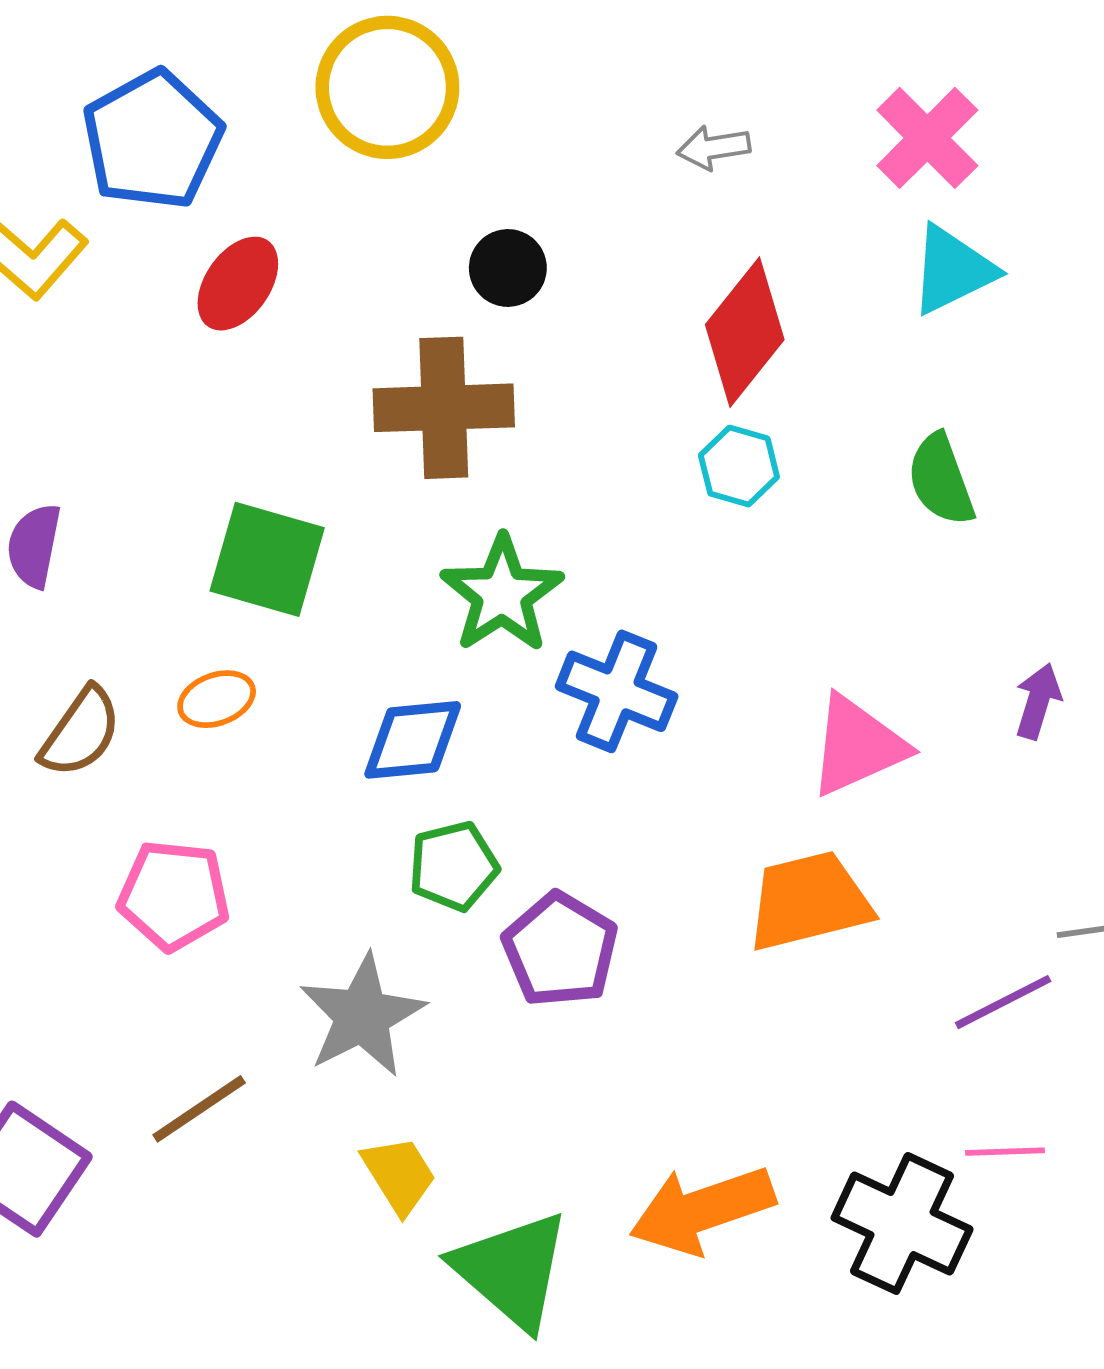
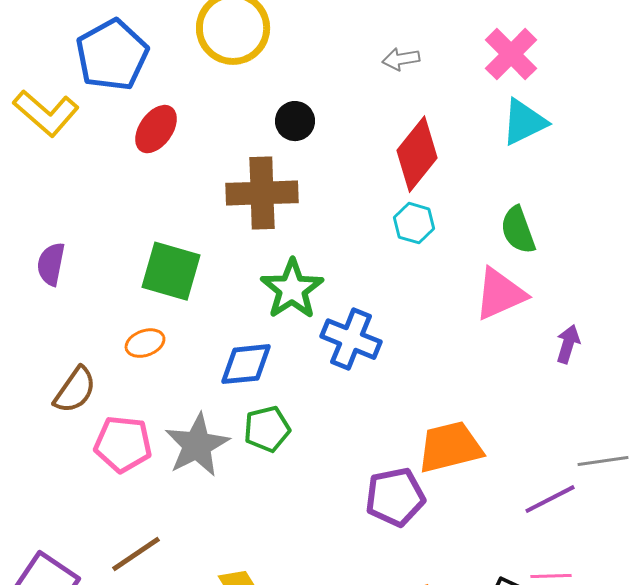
brown semicircle: (81, 732) -> (75, 390), moved
pink triangle: (857, 746) -> (500, 294), moved
purple pentagon: (560, 950) -> (395, 497), moved, turned 30
gray star: (362, 1016) -> (197, 445), moved

